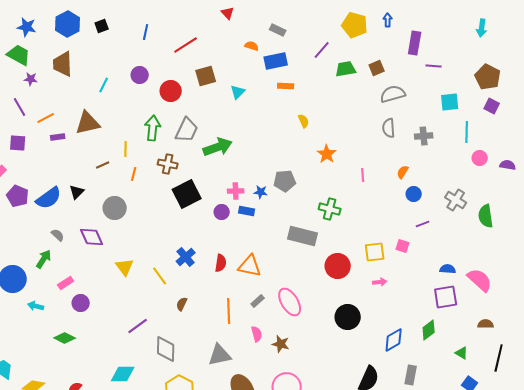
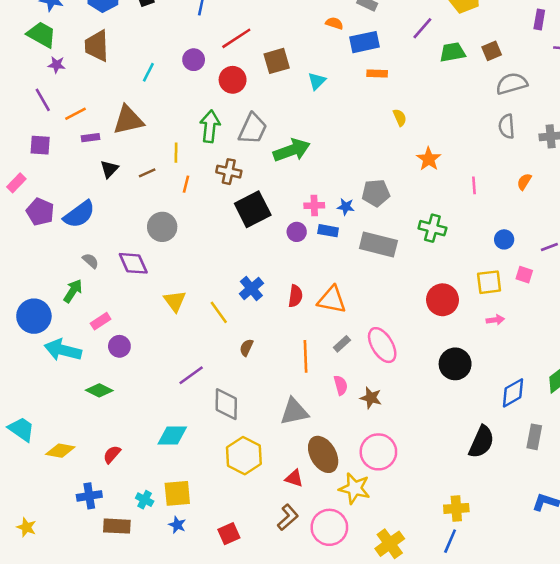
purple rectangle: (415, 43) -> (539, 19), size x0.7
red line: (186, 45) -> (236, 38), moved
black triangle: (77, 192) -> (109, 169), moved
blue circle: (414, 194) -> (504, 239), moved
gray rectangle: (303, 236) -> (378, 244), moved
cyan arrow: (36, 306) -> (63, 350), size x1.8

